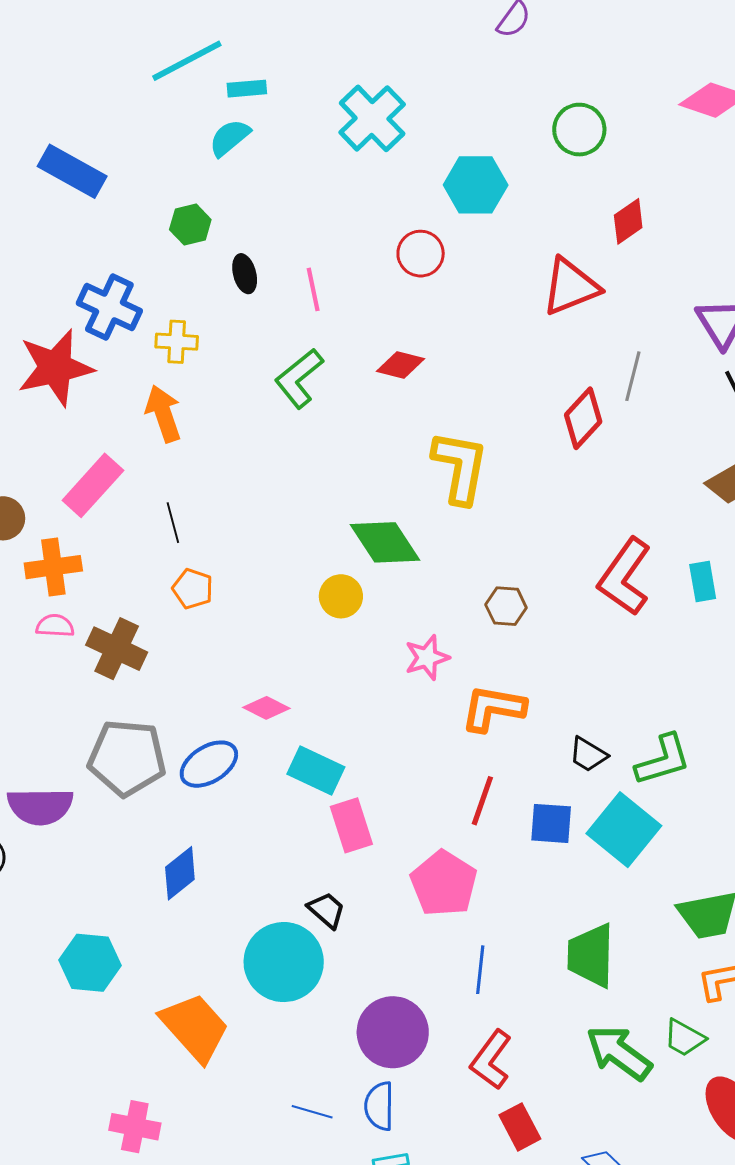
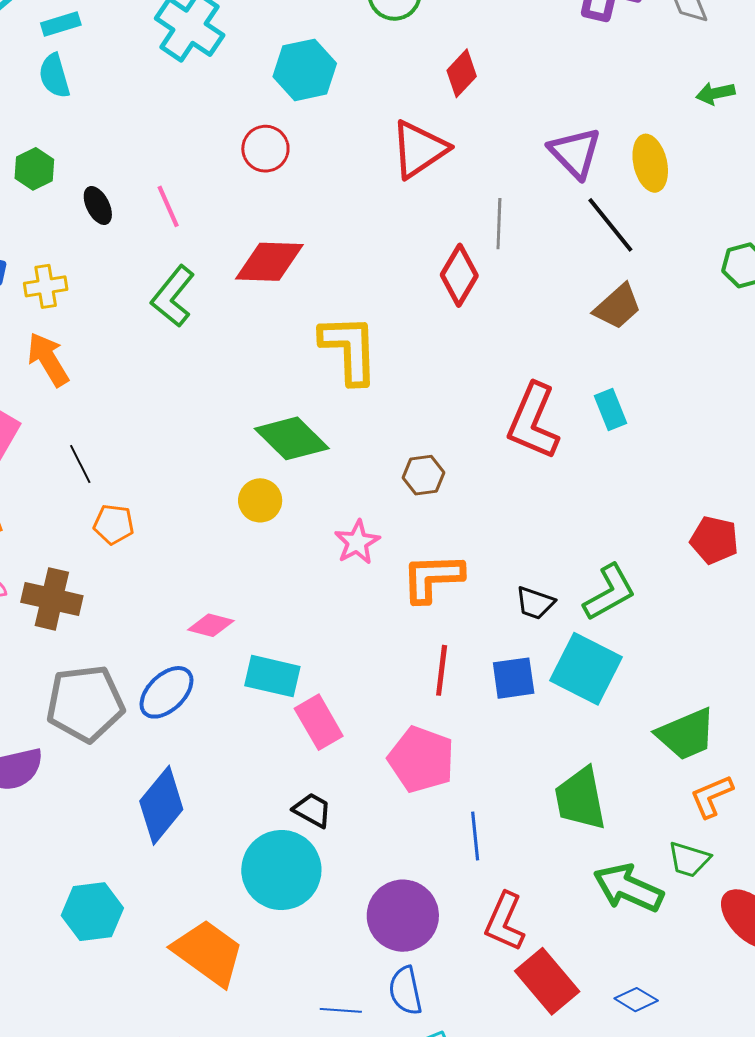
cyan semicircle: (230, 138) -> (54, 76), turned -54
red diamond: (400, 365) -> (269, 262), size x1.5
blue diamond: (180, 873) -> (161, 805), size x1.4
red rectangle: (520, 1127) -> (547, 981), size x1.4

